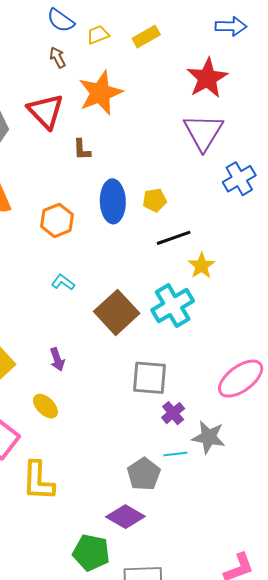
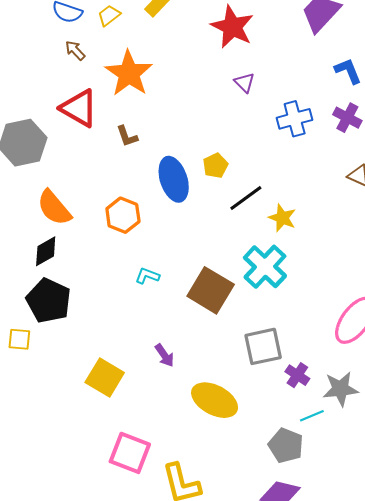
purple triangle: (203, 132) -> (244, 83), size x0.5
blue cross: (239, 179) -> (295, 119), turned 32
yellow ellipse: (45, 406) -> (215, 400), moved, size x1.6

